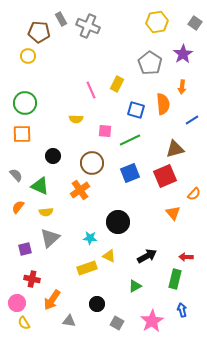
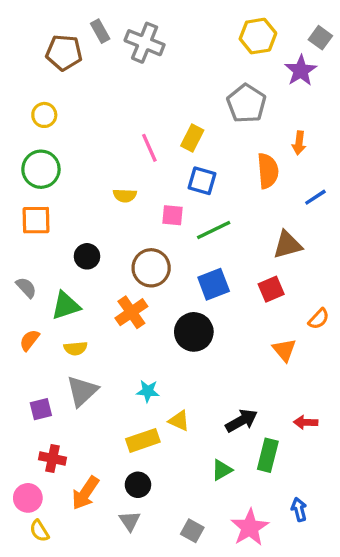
purple star: (183, 54) -> (301, 71), moved
yellow circle: (28, 56) -> (44, 115), moved
blue square: (136, 110) -> (202, 181), moved
red square: (165, 176) -> (271, 289), size x0.7
green triangle: (40, 186) -> (66, 306), turned -42
black circle: (118, 222) -> (194, 332), moved
green rectangle: (175, 279) -> (268, 455), moved
black circle: (97, 304) -> (138, 485), moved
gray triangle: (69, 321) -> (130, 521), moved, turned 48

